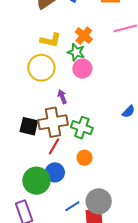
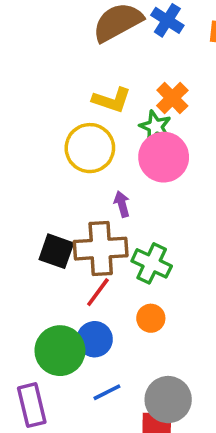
pink circle: (82, 69) -> (164, 157), size x1.4
blue line: (72, 206) -> (107, 392), moved

